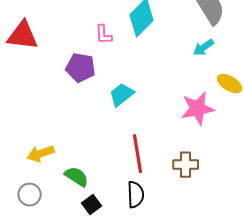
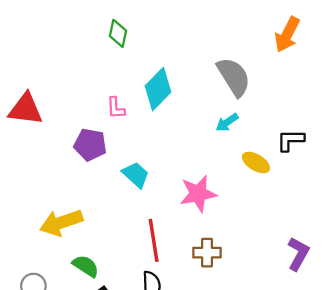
cyan trapezoid: (122, 95) -> (136, 175), turned 80
pink star: (198, 109) -> (198, 194), moved
yellow arrow: (41, 154) -> (61, 223), moved, size x1.4

